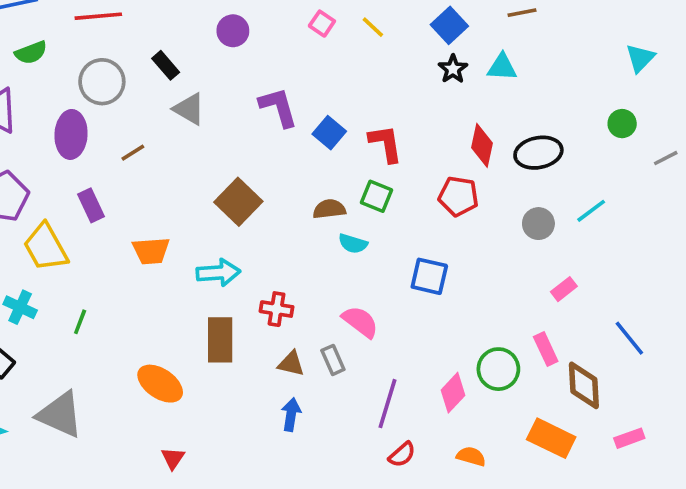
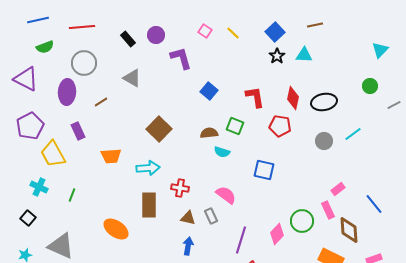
black rectangle: (166, 65) -> (128, 39), moved
purple L-shape: (278, 107) -> (181, 58), moved
red L-shape: (386, 144) -> (255, 97), moved
pink rectangle: (564, 289) -> (338, 189), moved

